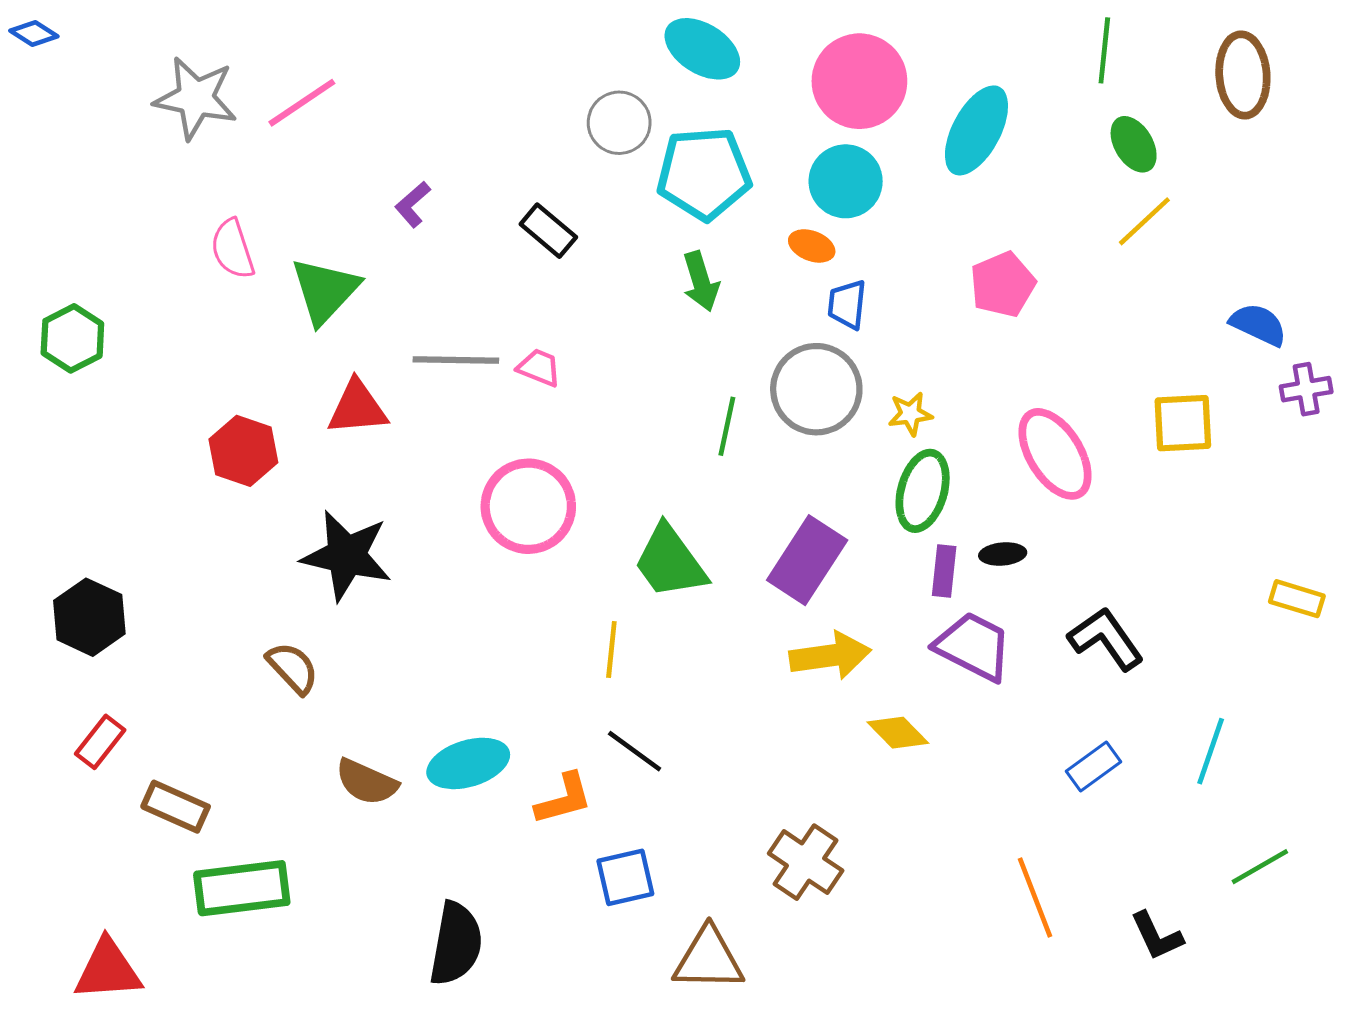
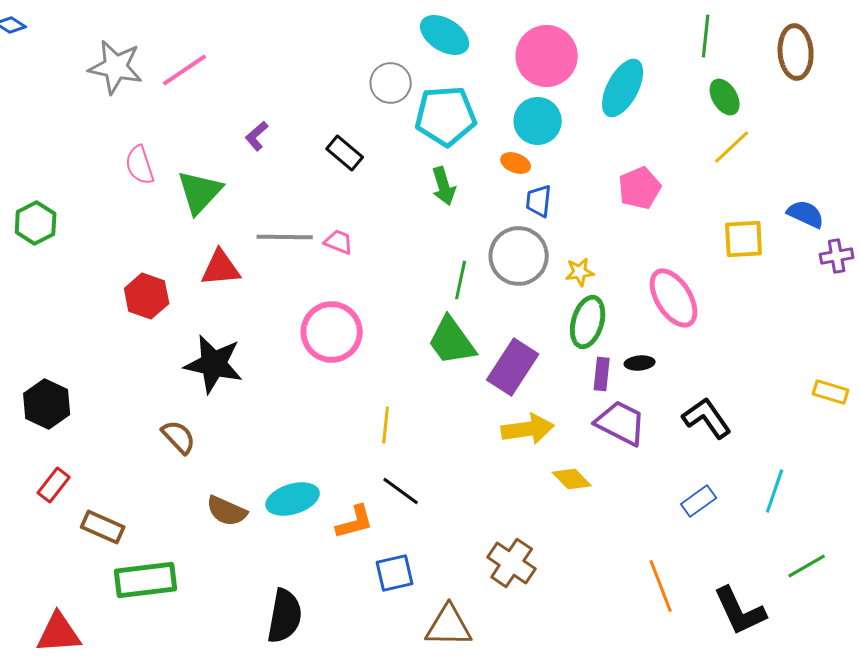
yellow square: (1183, 423) -> (744, 239), moved
green trapezoid: (670, 562) -> (452, 341), moved
black L-shape: (1157, 936) -> (740, 611), size x1.5

